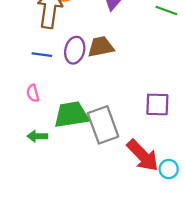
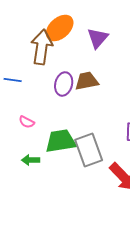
blue line: (42, 55) -> (13, 80), moved
pink semicircle: (33, 93) -> (27, 122), turned -49

